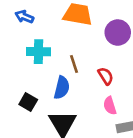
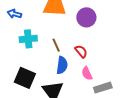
blue semicircle: (62, 88) -> (62, 65), moved
black square: (28, 102) -> (25, 78), size x1.5

